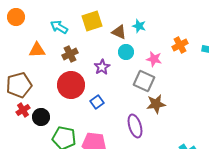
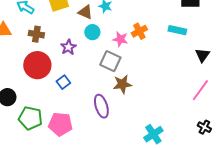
orange cross: (180, 45) -> (139, 31), moved
brown cross: (70, 54) -> (36, 34), turned 35

